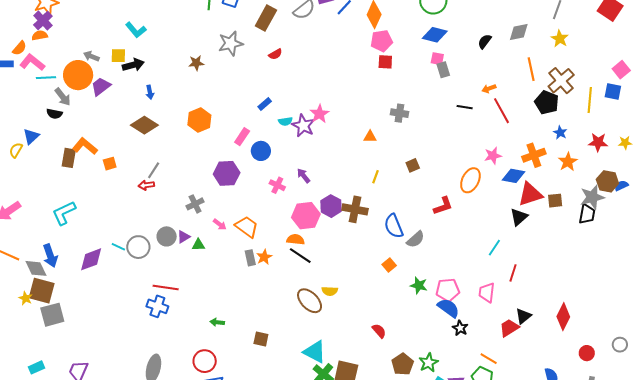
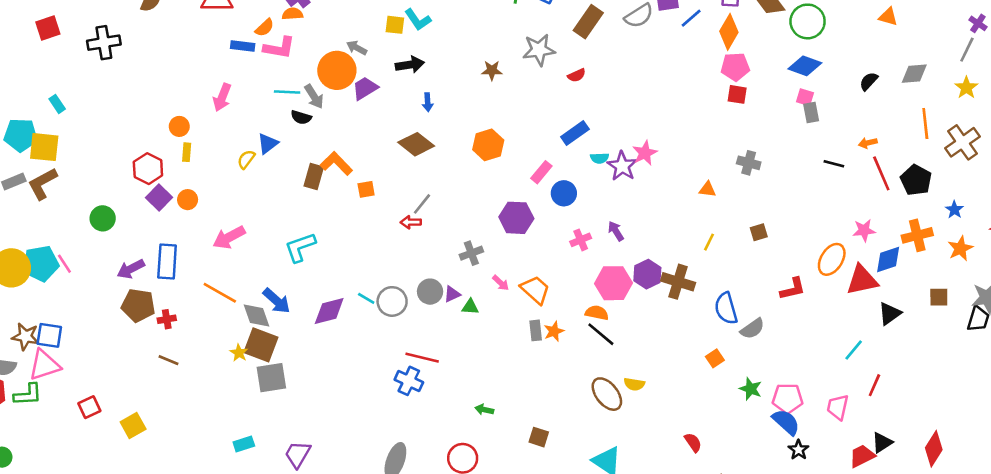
red semicircle: (275, 54) -> (577, 75), moved
yellow square: (118, 56) -> (395, 25), moved
pink L-shape: (32, 62) -> (279, 48), turned 145
cyan line: (46, 78) -> (287, 92), moved
black pentagon: (547, 102) -> (916, 180), moved
blue rectangle: (265, 104) -> (575, 133), size x1.5
blue diamond: (514, 176) -> (888, 260), turned -35
pink cross: (277, 185) -> (581, 240), turned 35
red triangle: (530, 194) -> (862, 280), moved
blue arrow: (50, 256) -> (277, 301), turned -35

